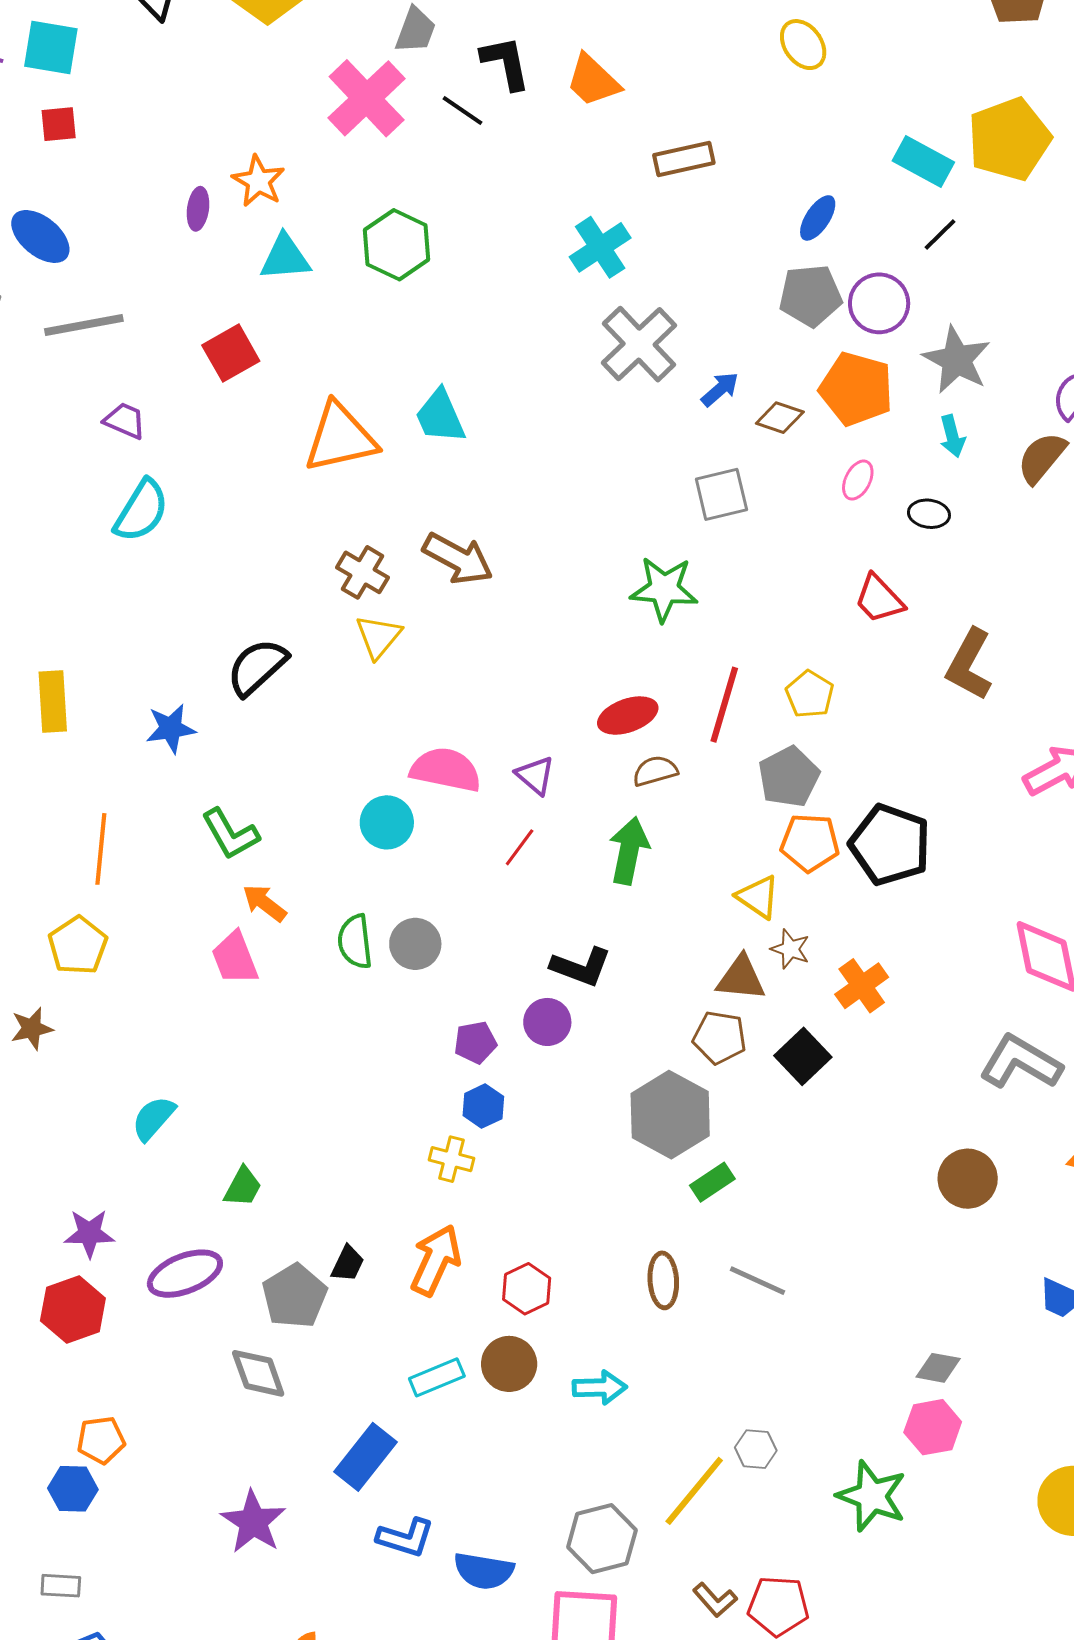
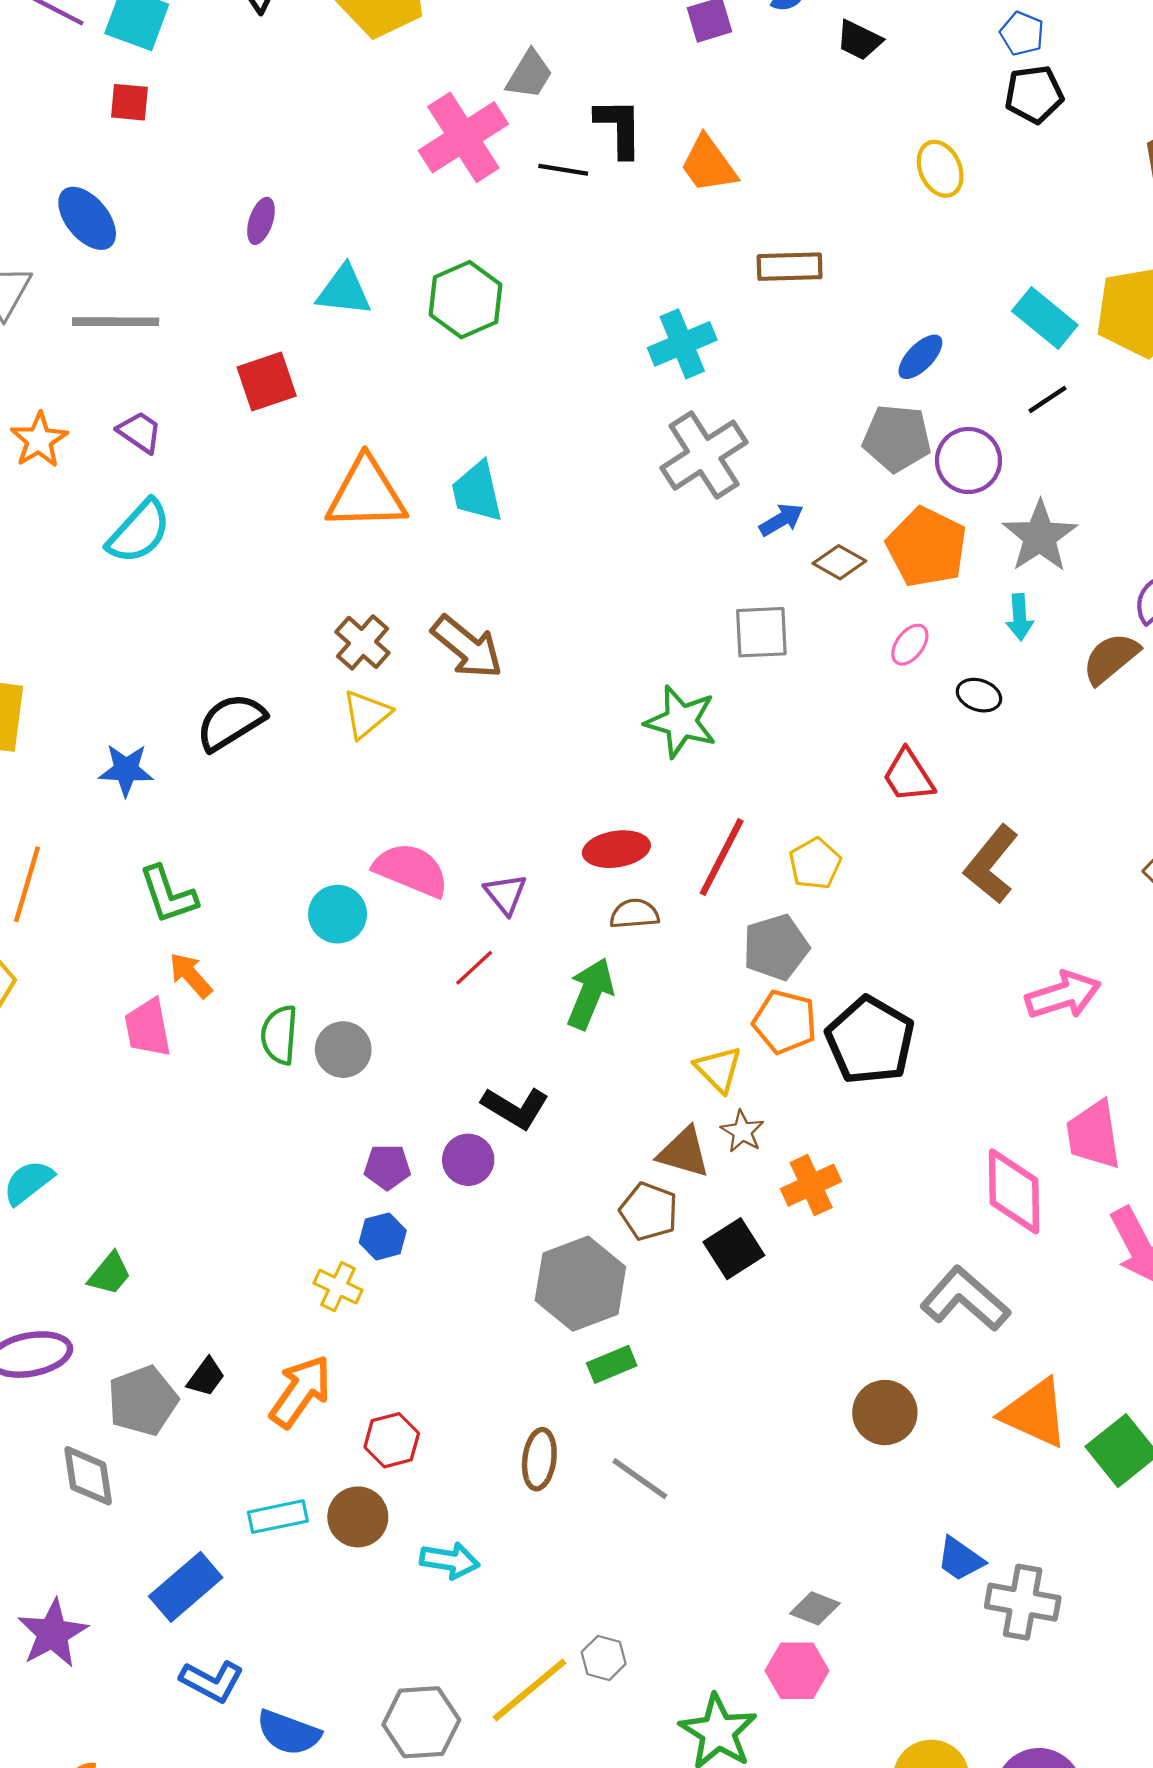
black line: (462, 110) -> (563, 170), turned -36
orange star: (258, 181) -> (39, 440), moved

